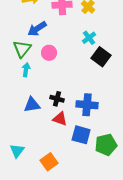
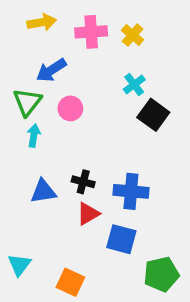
red triangle: (60, 119) -> (88, 214), turned -49
green pentagon: (106, 145) -> (161, 274), moved
orange square: (49, 162) -> (70, 282), turned -30

